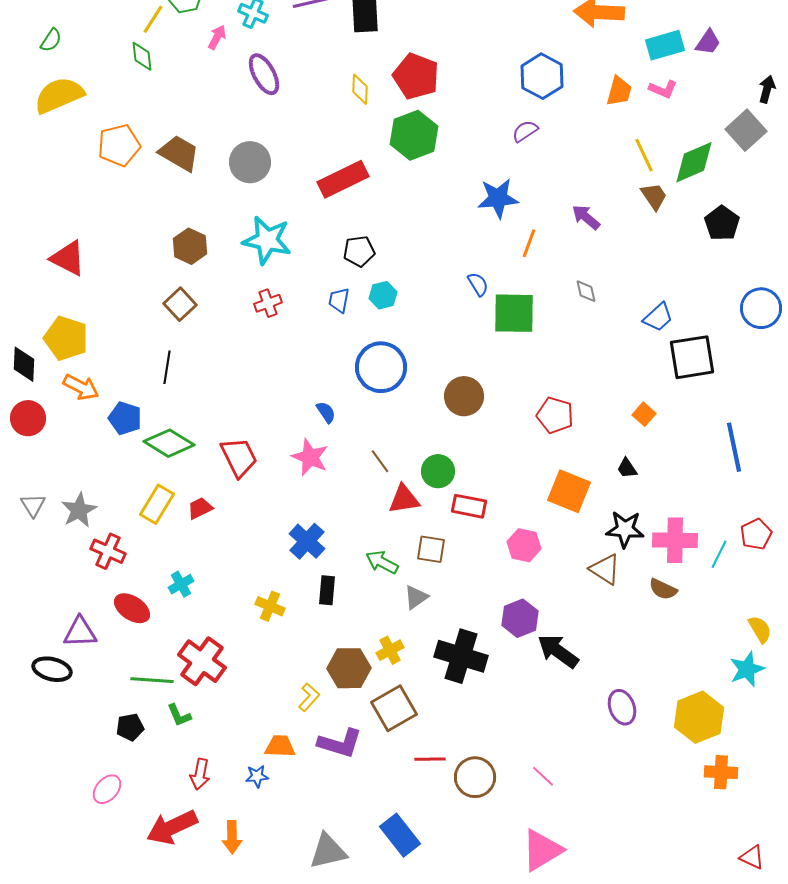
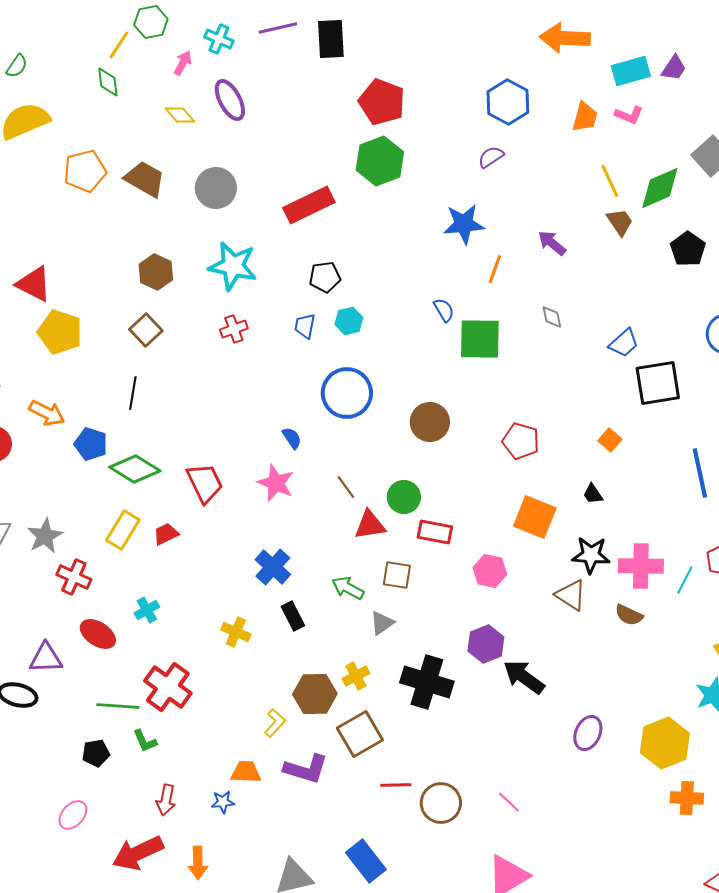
yellow diamond: (360, 89) -> (180, 115), moved, turned -44
yellow pentagon: (66, 338) -> (60, 332), moved
black rectangle: (327, 590) -> (293, 616), turned -32
purple ellipse: (622, 707) -> (588, 733), turned 44

